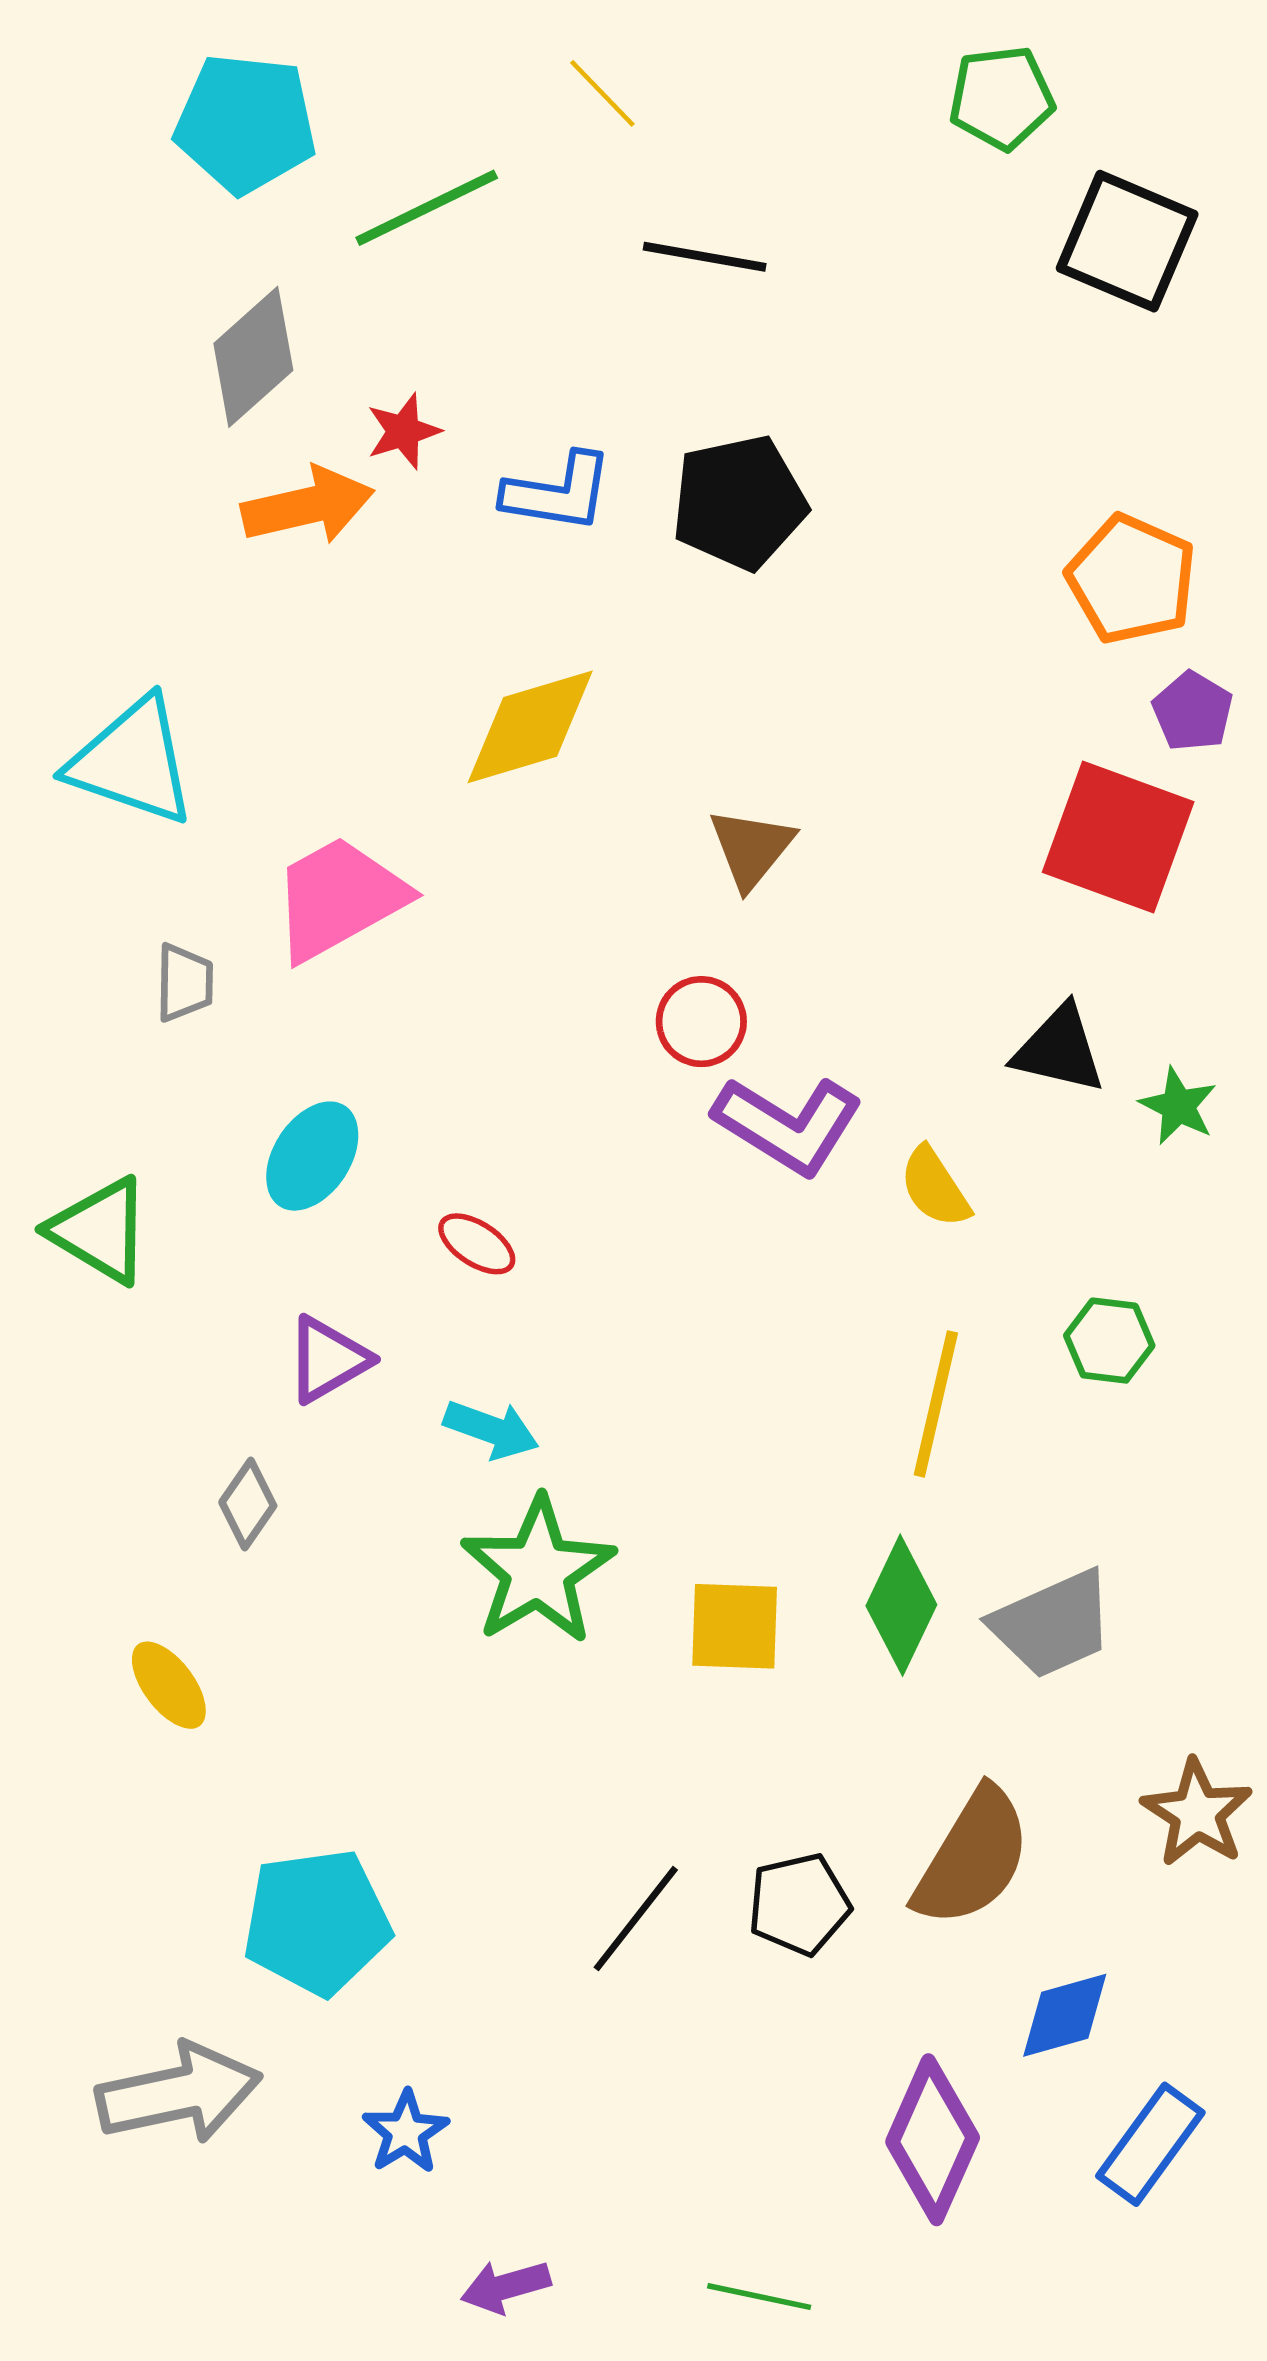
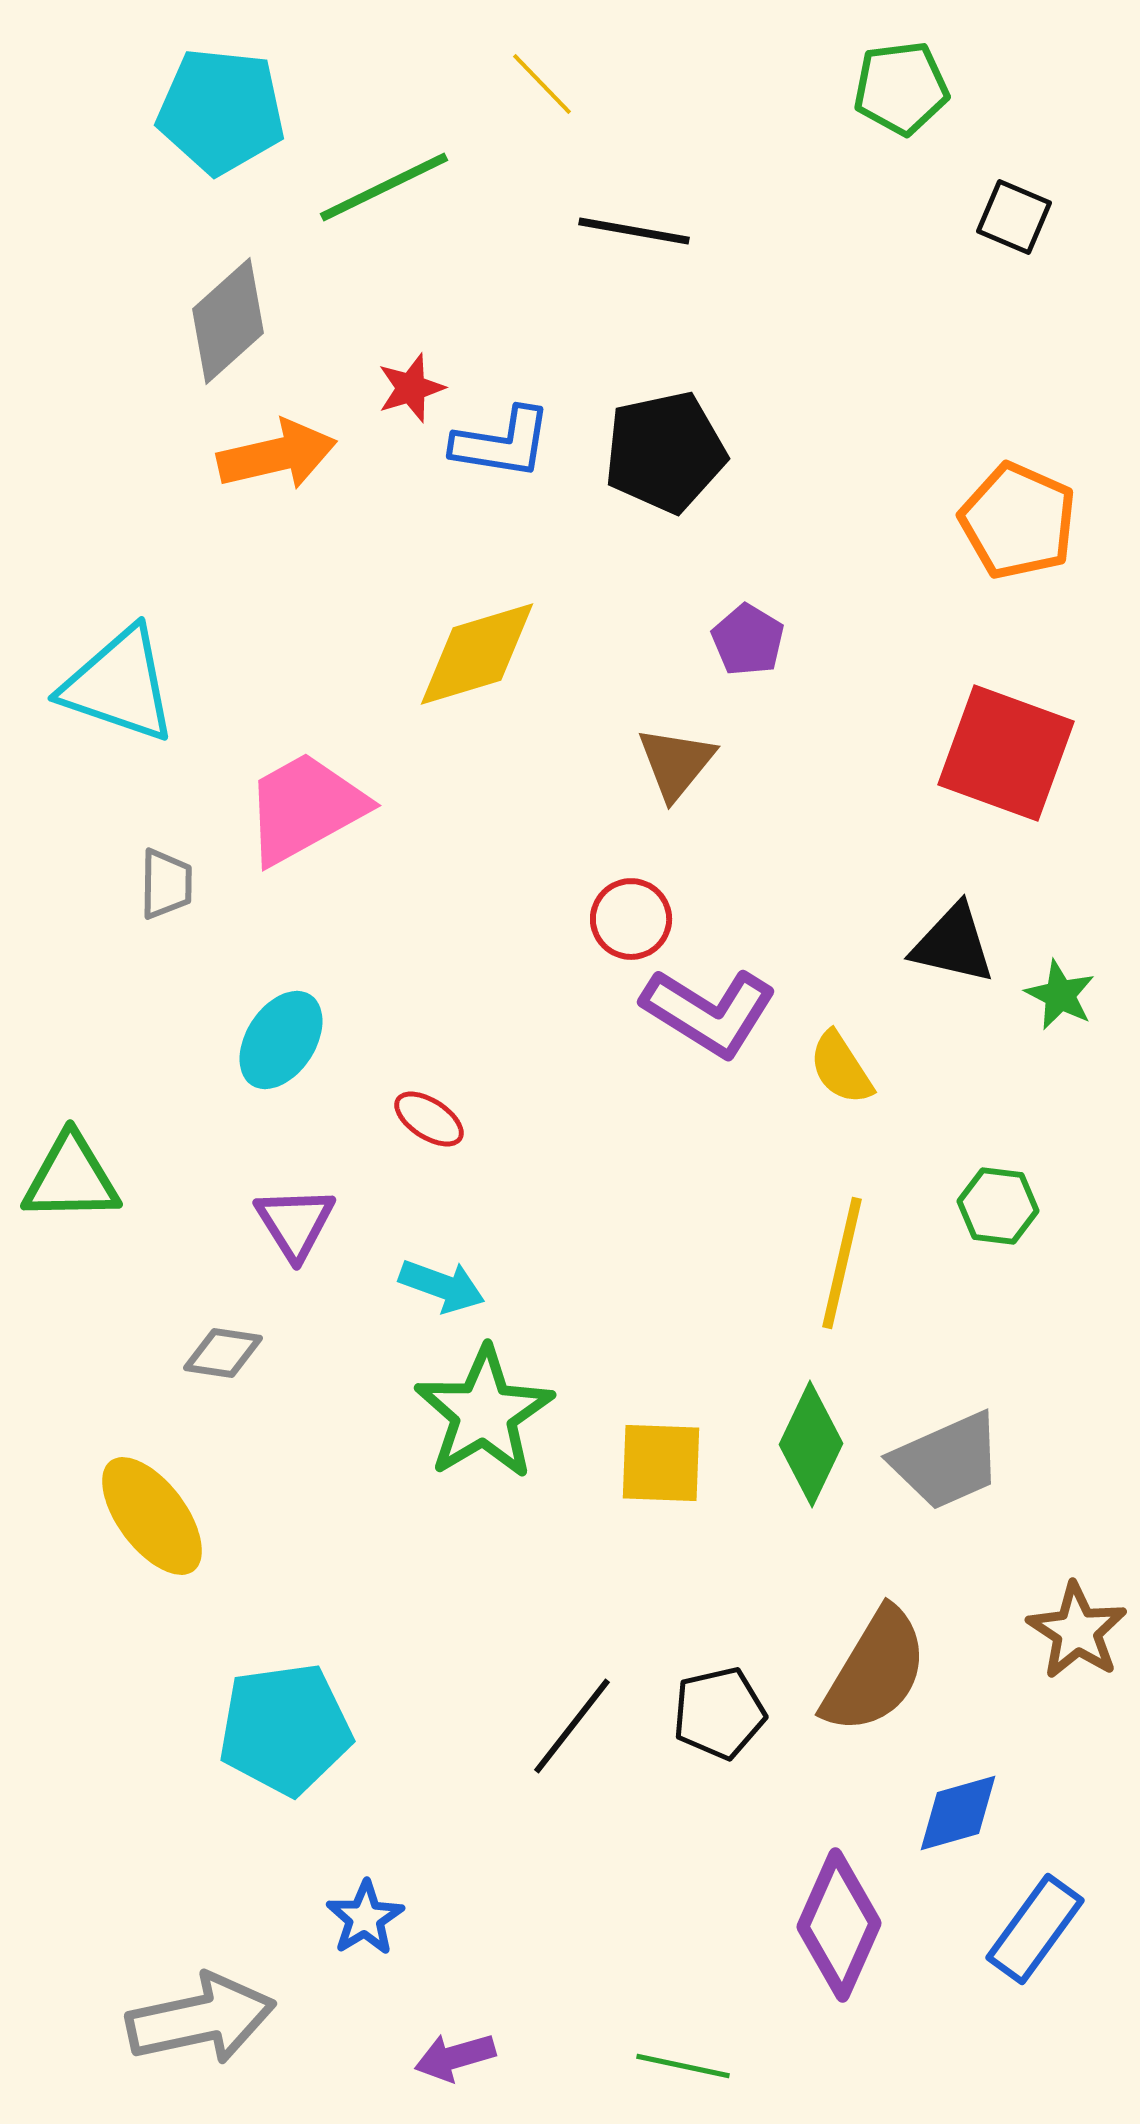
black square: (1127, 241) -> (1014, 217), size x0.6
red star: (403, 431) -> (411, 388), moved
purple pentagon: (1193, 711) -> (748, 640), moved
green triangle: (100, 1231) -> (71, 1178), moved, turned -32
purple triangle: (328, 1359) -> (295, 1223), turned -32
gray diamond: (248, 1504) -> (223, 1353), turned 64
yellow ellipse: (169, 1685) -> (152, 1516), size x1.5
gray arrow: (179, 2093) -> (201, 2019), moved

